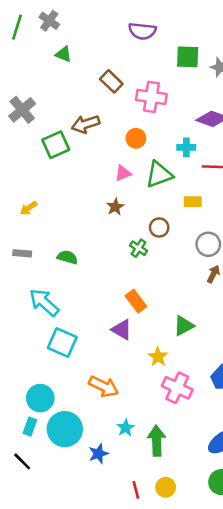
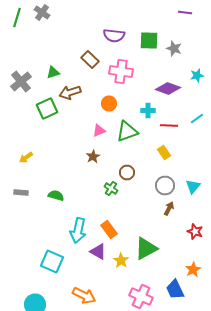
purple semicircle: (142, 31) -> (114, 36), moved
green triangle: (64, 54) -> (53, 72), moved, turned -40
yellow rectangle: (193, 202) -> (164, 152), moved, turned 56
cyan arrow: (44, 302) -> (78, 230), moved, turned -120
green triangle: (184, 326) -> (146, 248), size x1.4
yellow star: (158, 357) -> (121, 260), moved

